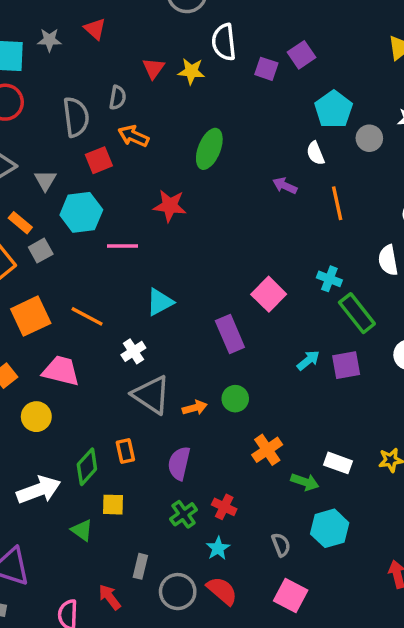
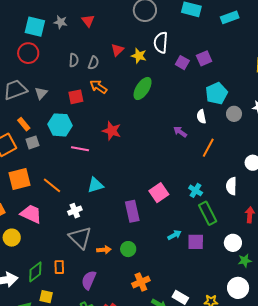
gray semicircle: (76, 117) -> (74, 60), moved, size x0.6
green ellipse: (209, 149) -> (143, 89), moved
gray triangle: (45, 180) -> (41, 93), moved
orange line: (337, 203) -> (208, 148), turned 30

